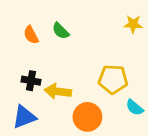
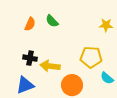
yellow star: (133, 24) -> (106, 25), moved
orange semicircle: (31, 35) -> (30, 24), turned -128

